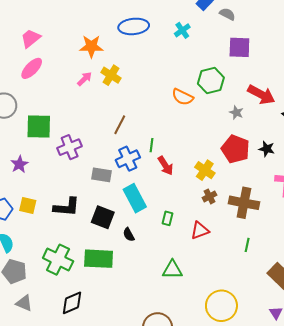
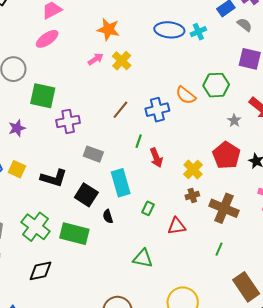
blue ellipse: (134, 26) -> (169, 30), moved
green line: (151, 145) -> (139, 141), moved
blue cross: (128, 159) -> (157, 110), moved

